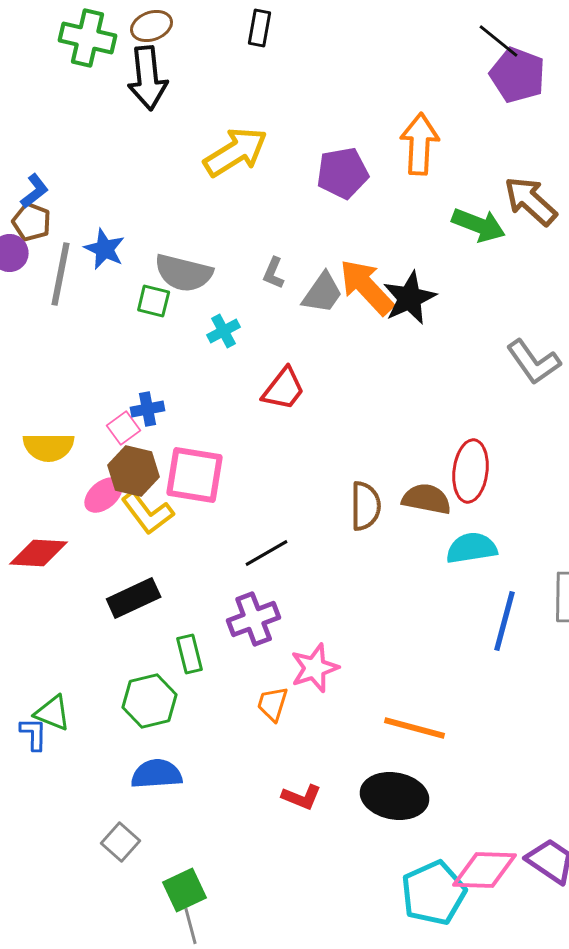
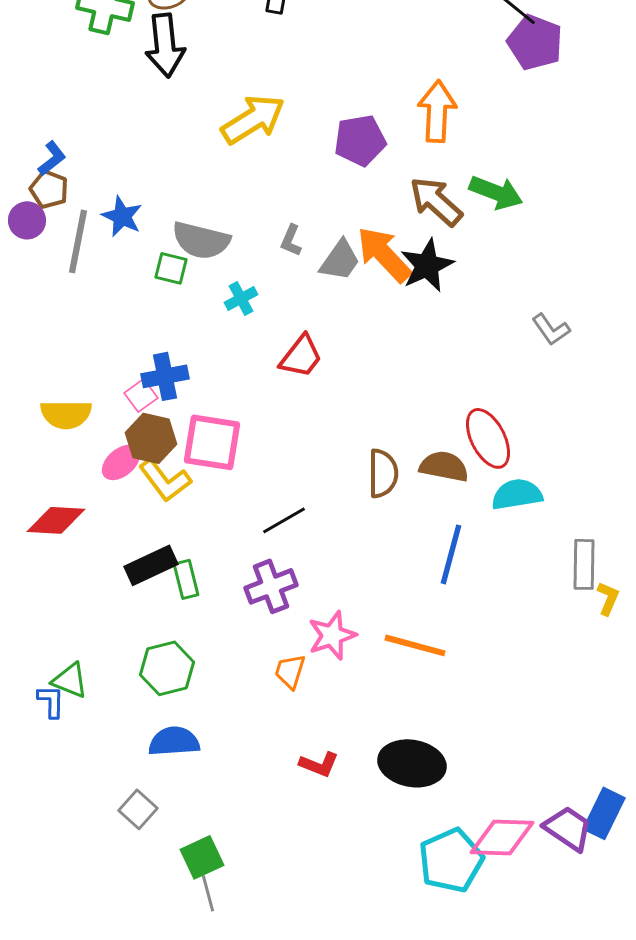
brown arrow: (531, 201) -> (436, 201), moved
gray L-shape: (534, 362) -> (551, 329), size x0.7
blue cross: (148, 409) -> (165, 376), size x1.4
red ellipse: (471, 471) -> (488, 438), turned -34
cyan semicircle: (472, 548) -> (517, 494), moved
blue line: (505, 621) -> (451, 554), moved
green rectangle: (190, 654) -> (186, 579), moved
orange line: (415, 728) -> (415, 645), moved

